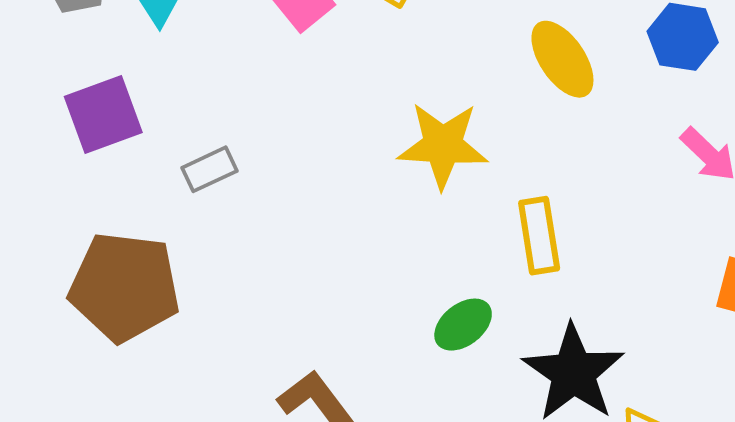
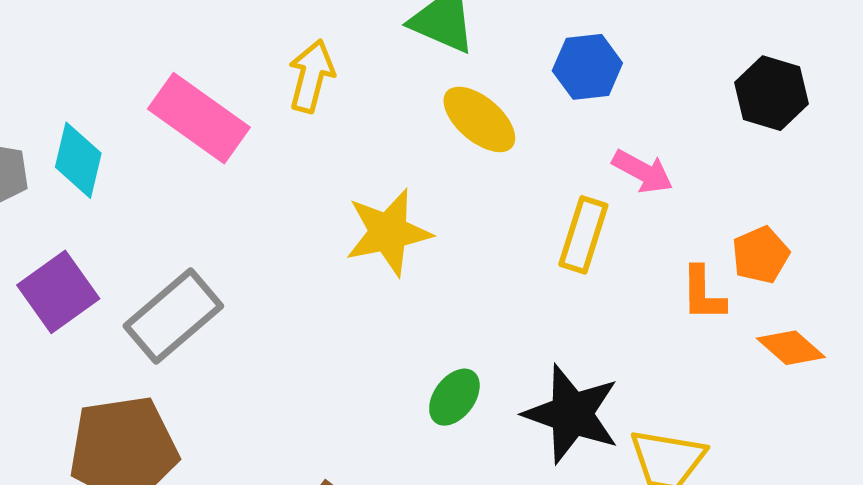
gray rectangle: (210, 169) -> (173, 316), size x1.8
yellow rectangle: (539, 236) -> (583, 235), moved, turned 42

